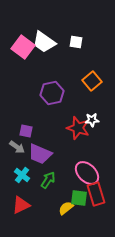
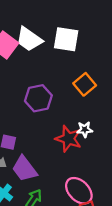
white square: (76, 42) -> (66, 39), size x1.6
purple trapezoid: (40, 154) -> (24, 169), turned 30

